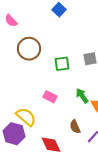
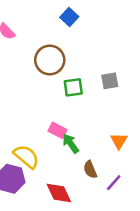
brown circle: (29, 49) -> (50, 60), moved
green arrow: (82, 96) -> (71, 143), moved

